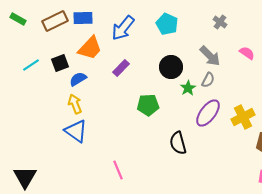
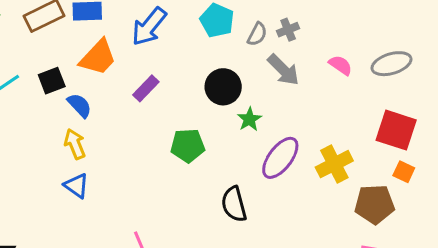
gray cross: (220, 22) -> (288, 30), moved, turned 32
blue semicircle: (78, 79) -> (79, 105), turned 78
gray semicircle: (208, 80) -> (257, 34), moved
blue triangle: (76, 131) -> (76, 186), size x0.7

